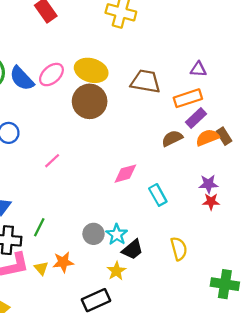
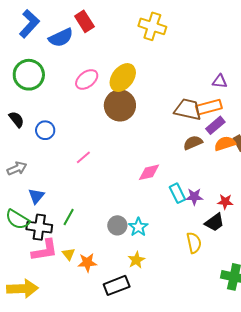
yellow ellipse: (91, 70) -> (123, 78), turned -72
blue semicircle: (22, 78) -> (61, 38), moved, turned -75
brown trapezoid: (146, 81) -> (188, 109), moved
purple star: (208, 184) -> (194, 197), moved
black trapezoid: (132, 250) -> (215, 222), moved
orange star: (63, 262) -> (87, 263), moved

